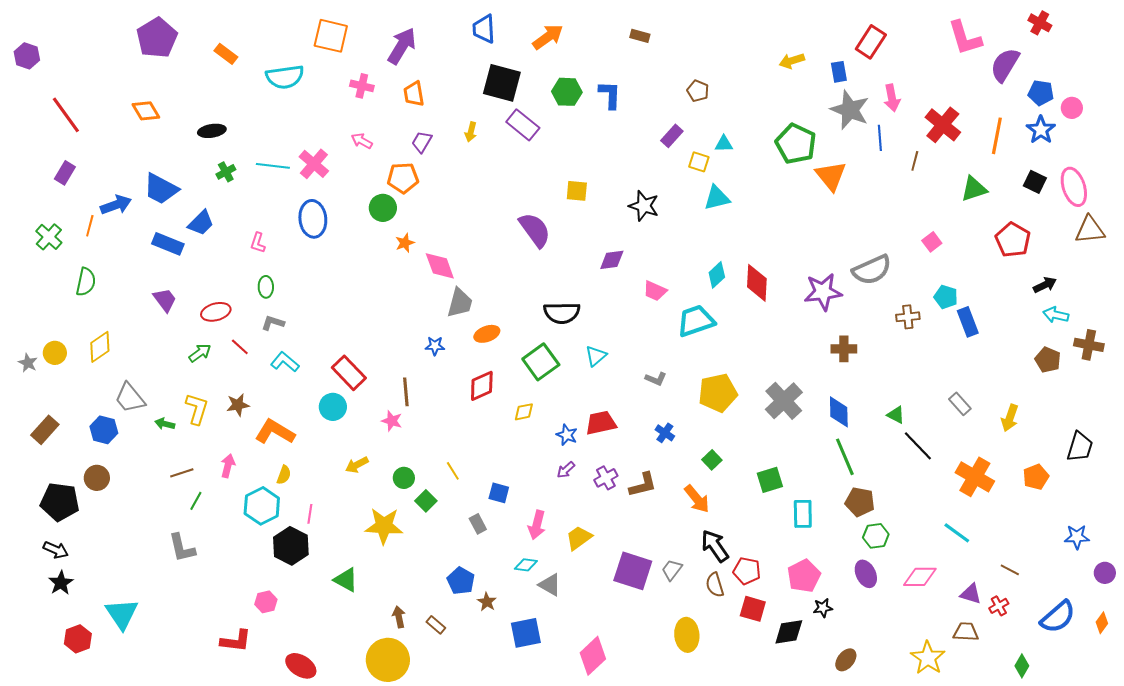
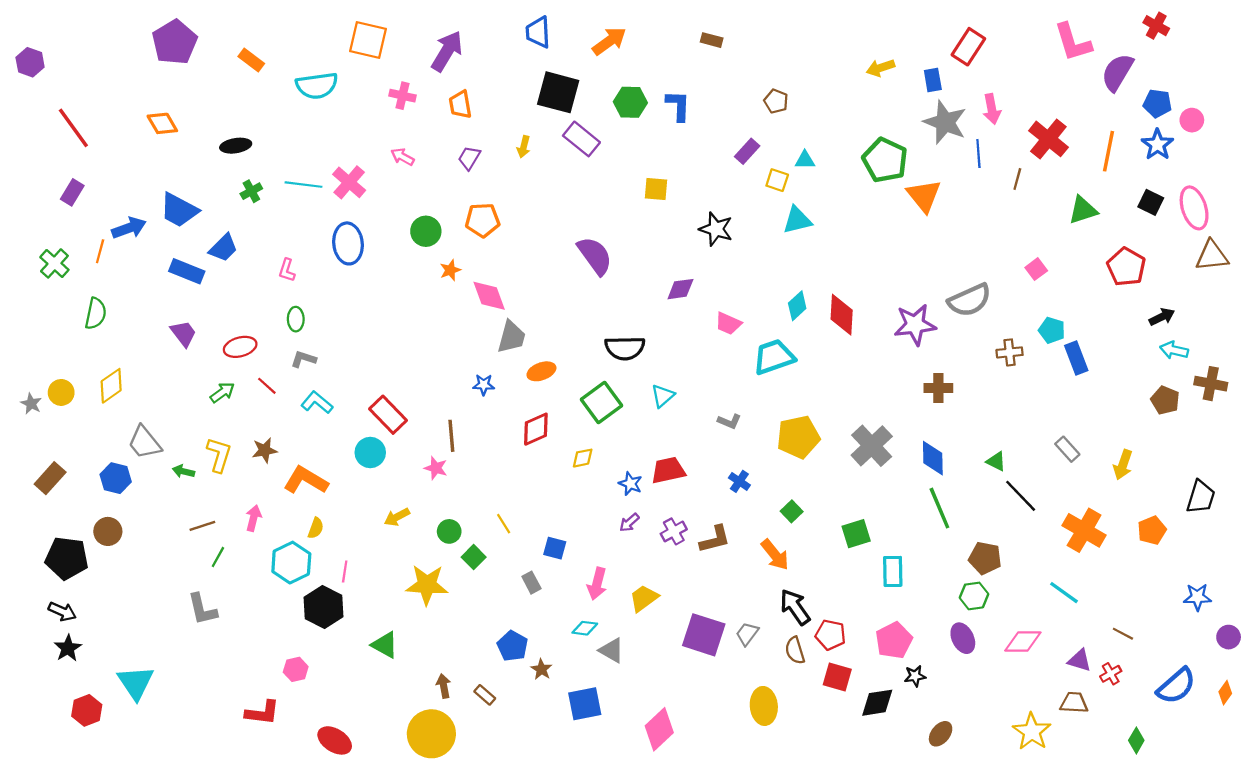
orange pentagon: (403, 178) -> (483, 220), moved
yellow square: (577, 191) -> (656, 189), moved
brown pentagon: (860, 502) -> (985, 558), moved

